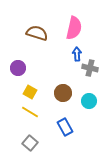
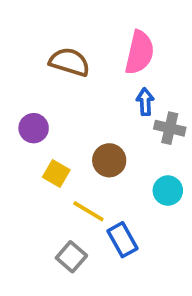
brown circle: (63, 93) -> (109, 160), moved
yellow line: (30, 112) -> (88, 211), moved
gray square: (30, 143) -> (71, 257), moved

